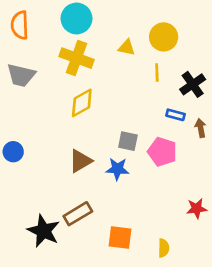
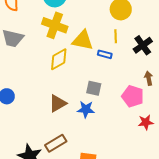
yellow triangle: (127, 47) -> (83, 40), moved, size x1.6
blue rectangle: (175, 115) -> (105, 54), moved
pink pentagon: (162, 152) -> (133, 96), moved
red star: (197, 208) -> (146, 122), moved

